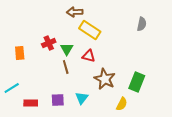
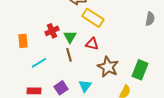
gray semicircle: (142, 24) -> (150, 19), moved
cyan line: (12, 88) -> (39, 63), moved
purple square: (58, 100) -> (61, 88), turned -32

